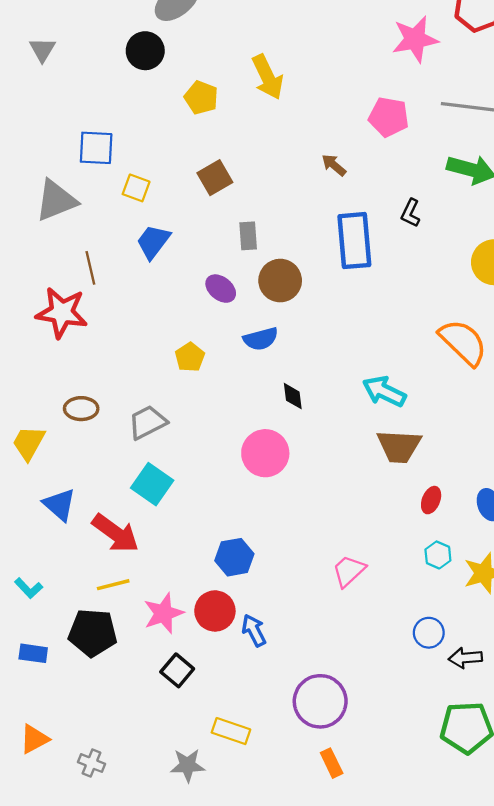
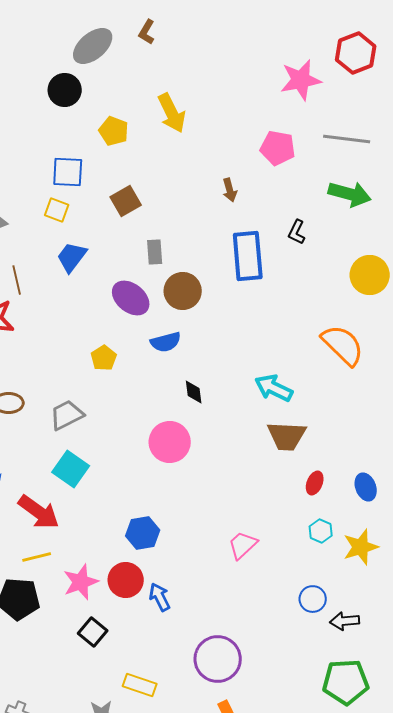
blue square: (96, 148) -> (68, 172), moved
brown arrow: (334, 165) -> (230, 190), turned -145
purple ellipse: (221, 289) -> (131, 298), size x1.4

